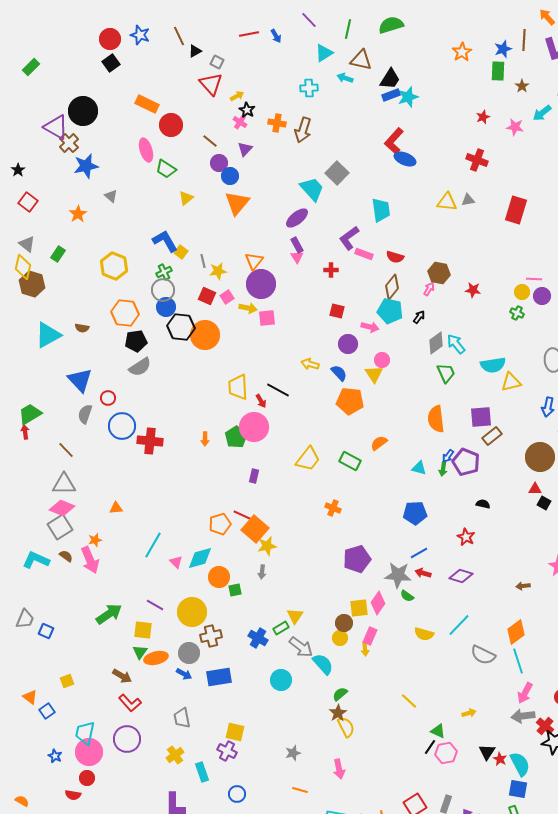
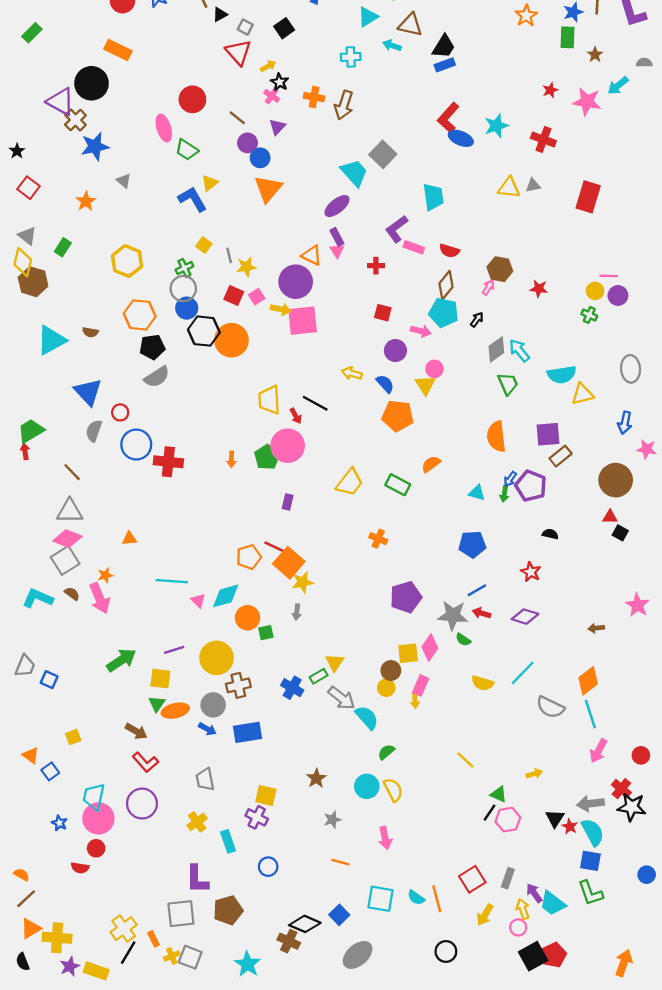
black square: (111, 63) -> (284, 28), moved
cyan star: (408, 97) -> (496, 126), moved
orange rectangle: (147, 104) -> (118, 50), moved
pink star: (515, 127) -> (587, 102), size x1.4
blue L-shape: (165, 241) -> (192, 199), moved
orange triangle: (254, 261) -> (312, 255), moved, turned -42
pink square: (267, 318) -> (303, 321), size x1.6
cyan line: (153, 545) -> (172, 581), turned 64
purple line: (155, 605) -> (174, 650), turned -48
cyan circle: (281, 680) -> (367, 786), moved
brown star: (338, 713) -> (316, 778), moved
gray arrow: (523, 716) -> (590, 804), moved

